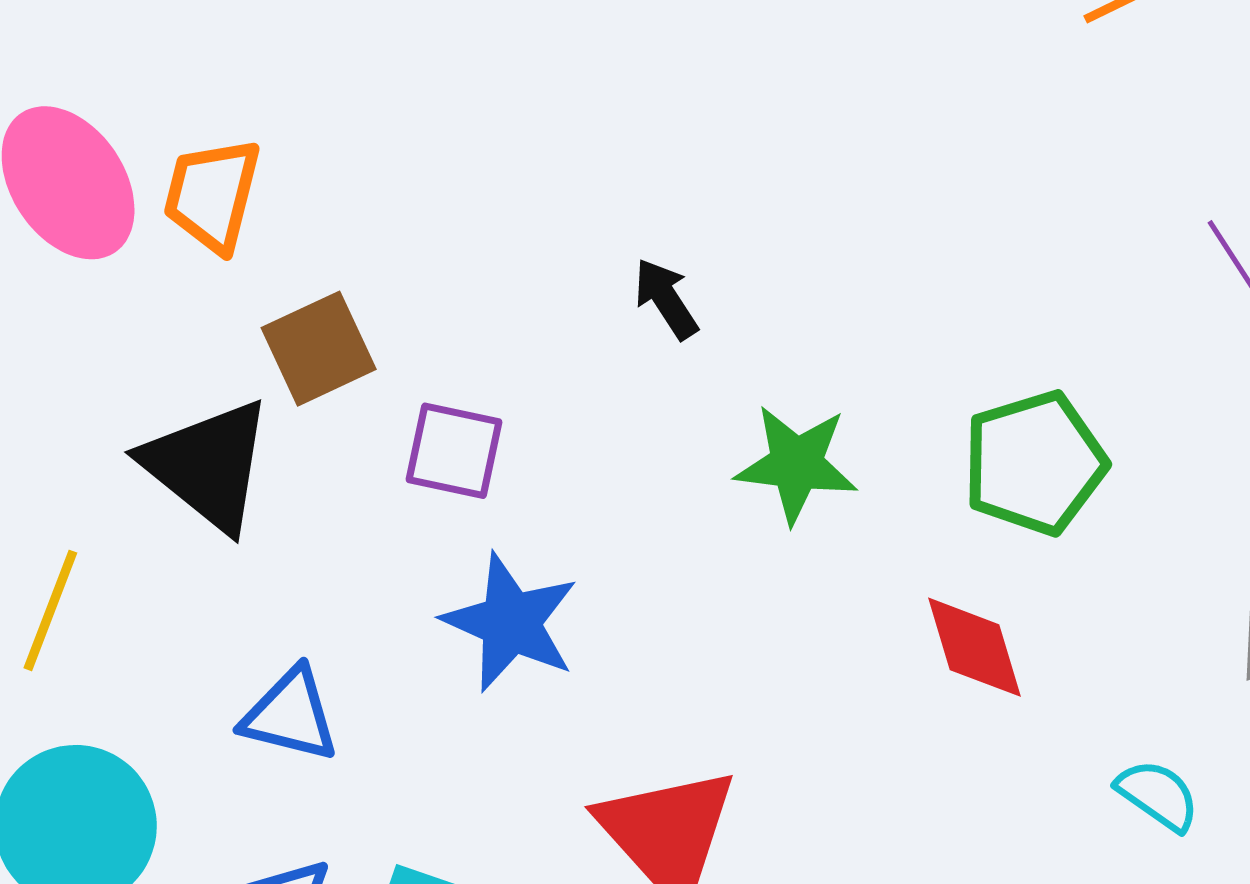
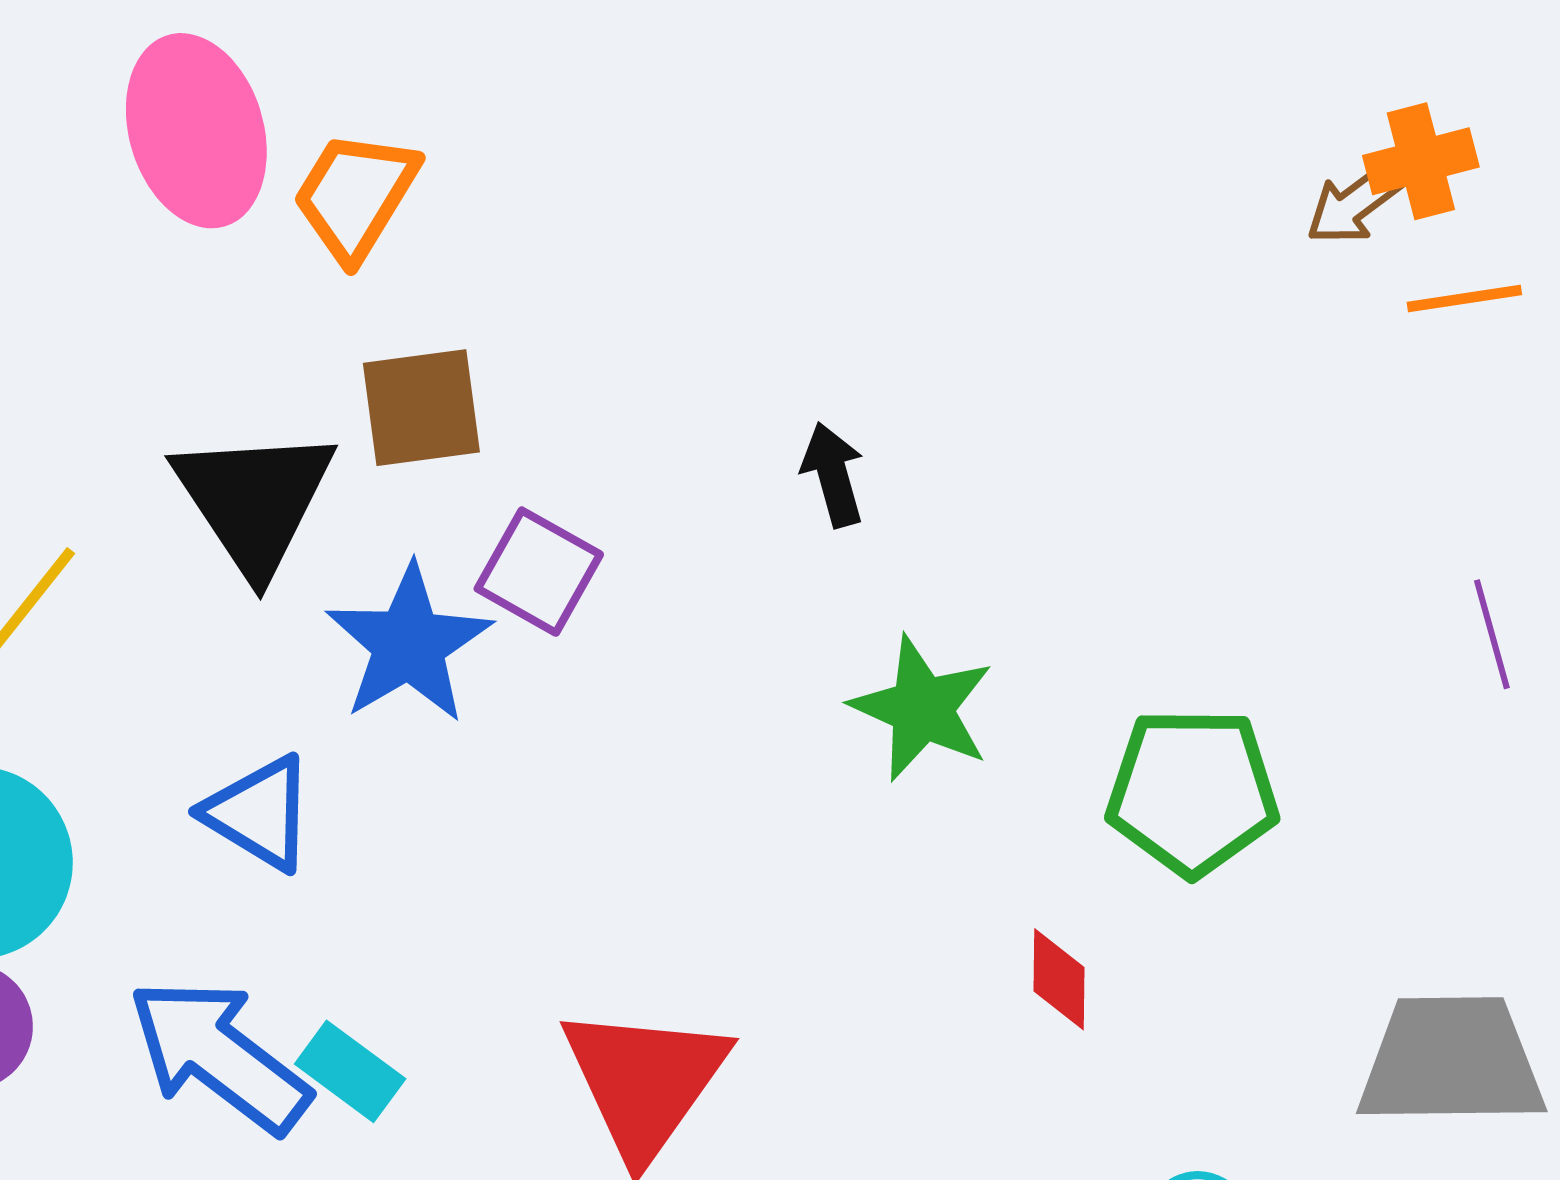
blue star: (511, 622) -> (409, 644), moved
red diamond: (974, 647) -> (1059, 979), size x0.7

